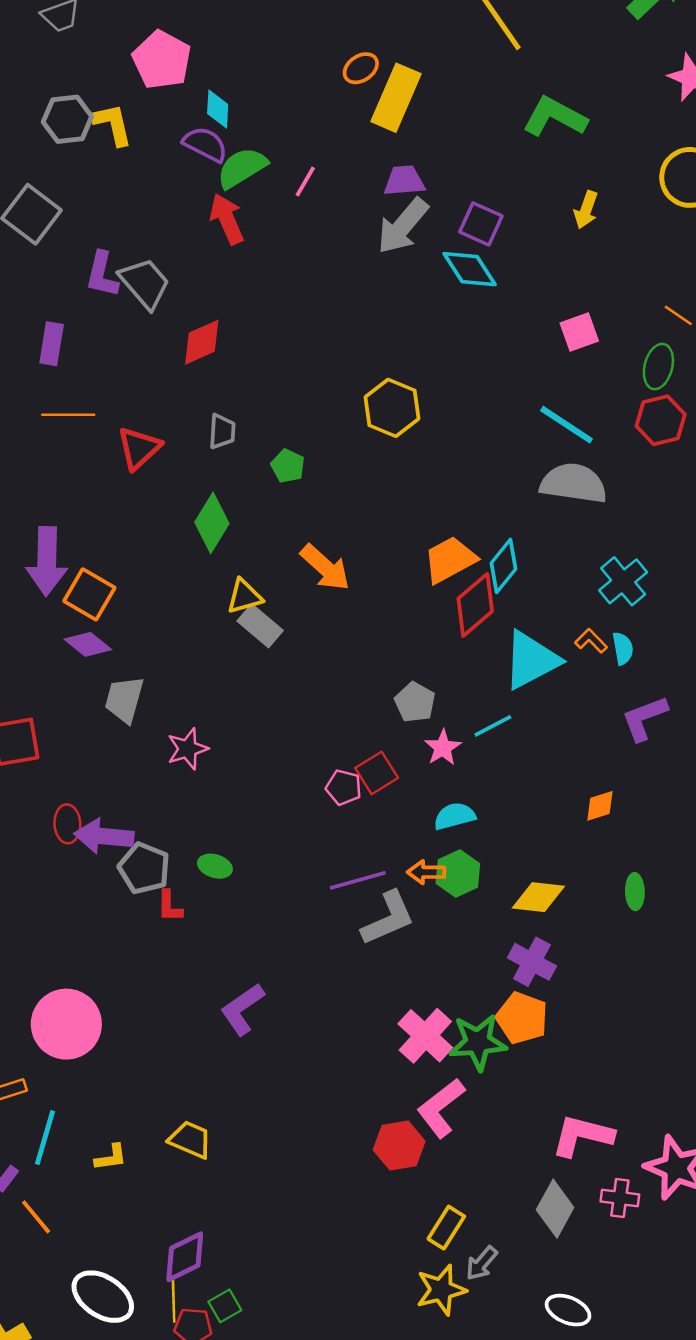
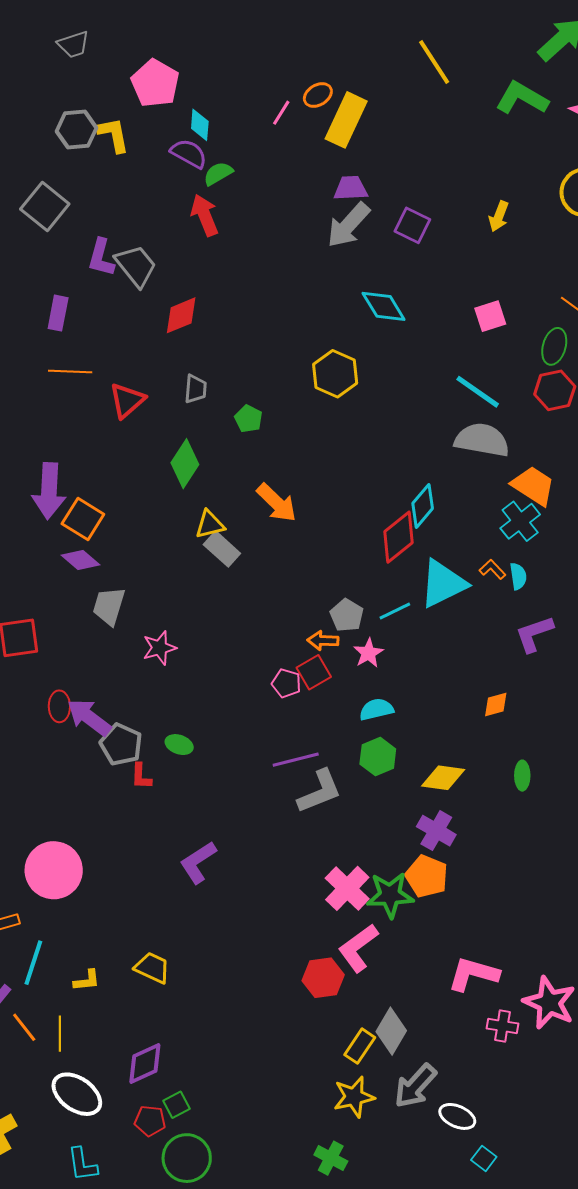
green L-shape: (555, 117) -> (522, 98), moved
green semicircle: (242, 168) -> (218, 174), size x0.7
pink line: (305, 181) -> (281, 113), moved
cyan diamond: (470, 269) -> (384, 306), moved
orange trapezoid: (450, 560) -> (533, 486), moved, turned 60
cyan line: (493, 726) -> (395, 611), moved
purple arrow: (104, 836) -> (89, 717), turned 30
orange arrow: (426, 872) -> (323, 640), moved
gray diamond: (555, 1209) -> (391, 1031), moved
gray arrow: (482, 1263) -> (415, 1086), moved, size x1.6
yellow line: (174, 1301) -> (60, 1034), moved

